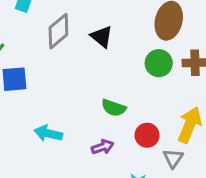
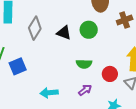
black triangle: (102, 37) -> (64, 33), moved
green circle: (159, 63) -> (89, 30), moved

